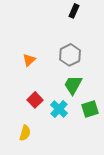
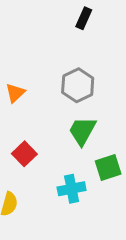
cyan cross: (59, 109) -> (72, 189), moved, turned 36

